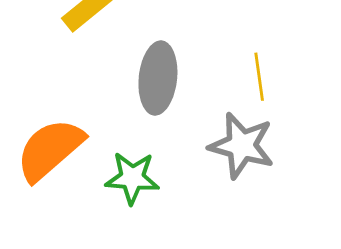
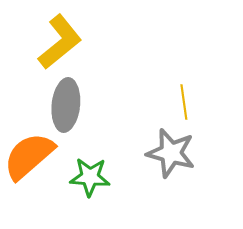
gray ellipse: (158, 78) -> (66, 105), moved

